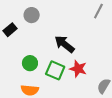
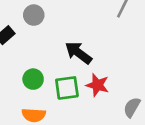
green square: (55, 70) -> (67, 88), turned -30

